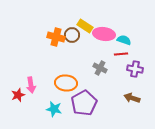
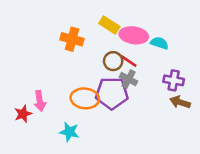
brown circle: (72, 35) -> (113, 61), moved
red line: (121, 54) -> (129, 61), moved, turned 40
brown arrow: (132, 98) -> (180, 102), moved
purple pentagon: (84, 103) -> (112, 93), moved, turned 30

